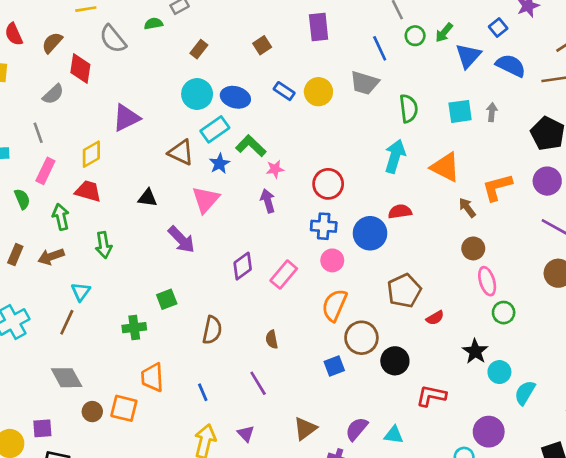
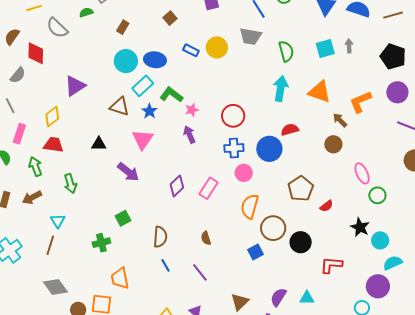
brown circle: (473, 248) -> (333, 144), moved
blue line: (203, 392) -> (165, 265), moved
cyan semicircle: (525, 393) -> (393, 263), moved, turned 42

